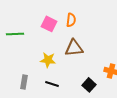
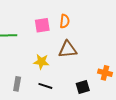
pink square: (49, 24) -> (42, 25), turned -35
black square: (89, 85) -> (83, 87), turned 32

